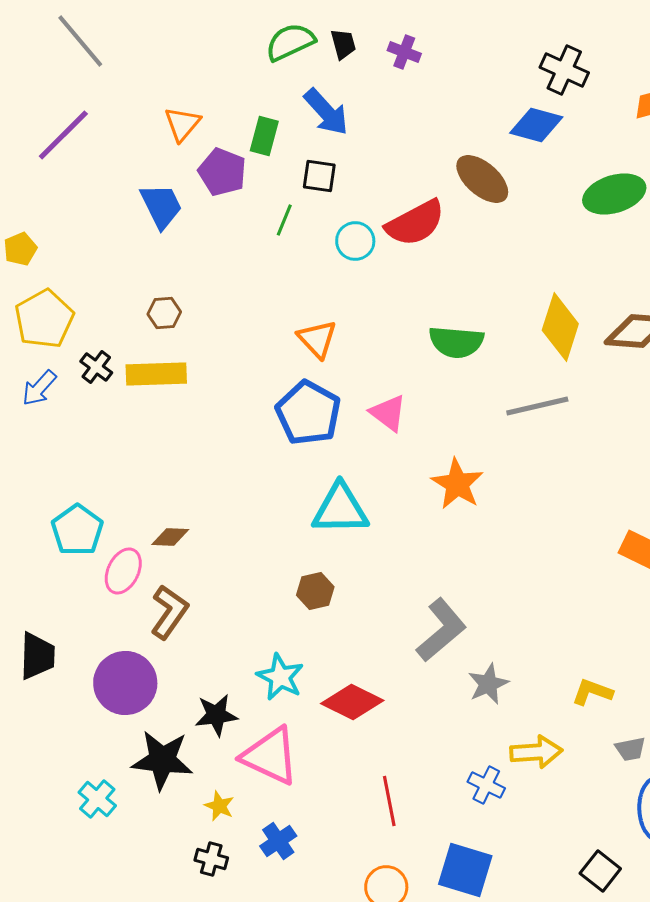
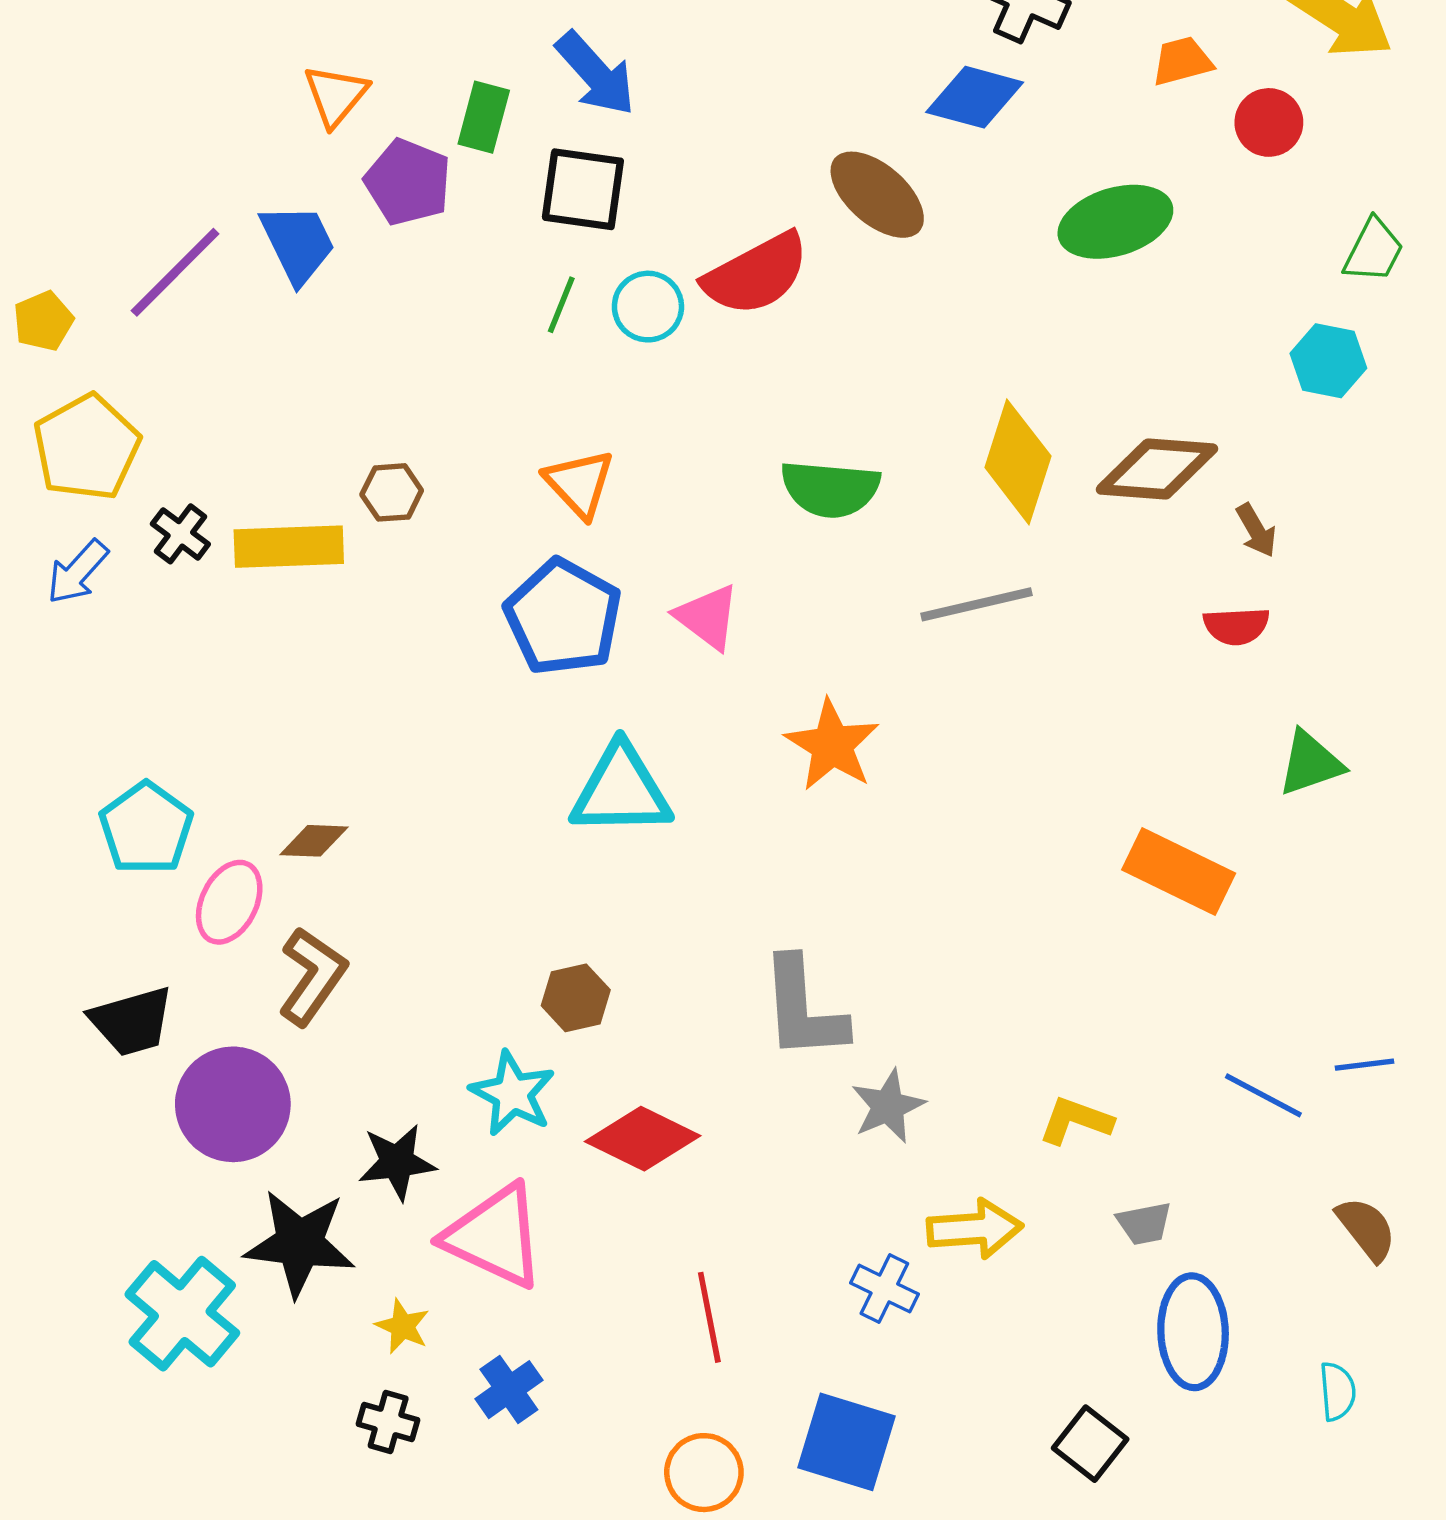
purple line: (63, 135) -> (175, 272), moved
black square: (319, 176) -> (583, 189), size x1.4
green line: (284, 220) -> (561, 305), moved
brown hexagon: (164, 313) -> (392, 492), moved
brown hexagon: (315, 591) -> (576, 998), moved
gray L-shape: (441, 630) -> (803, 1009), turned 126
black trapezoid: (37, 656) -> (132, 1021), moved, turned 72
cyan cross: (97, 799) -> (182, 1314), size x1.6

